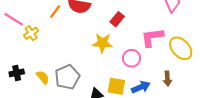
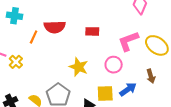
red rectangle: (117, 19) -> (92, 31), turned 64
yellow star: (102, 43) -> (79, 67), moved, turned 30

